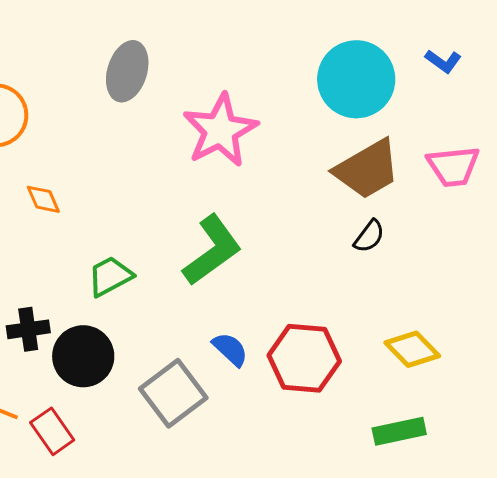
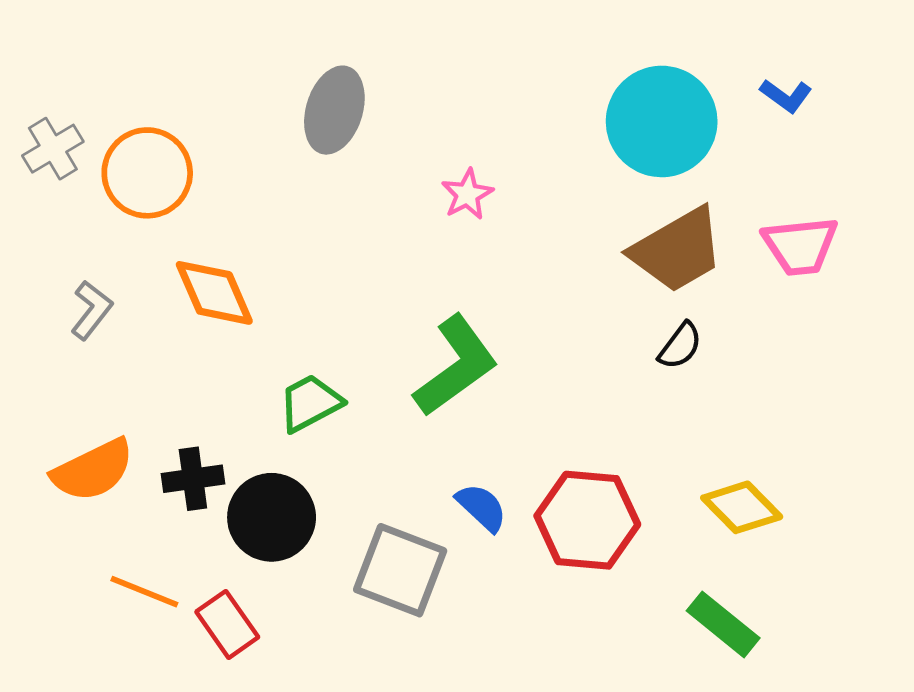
pink star: (220, 130) -> (467, 194), size x0.5
orange diamond: (43, 199) -> (214, 293), size x1.6
gray square: (173, 393) -> (400, 570), turned -32
green rectangle: (399, 431) -> (723, 624), turned 51

